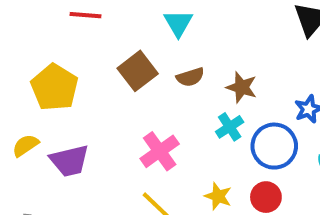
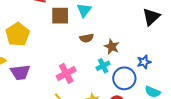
brown square: (138, 71) -> (60, 16), moved, turned 30

